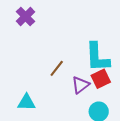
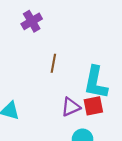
brown line: (57, 68) -> (53, 63), moved, turned -42

